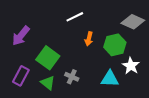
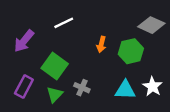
white line: (75, 17) -> (64, 23), moved
white star: (131, 66) -> (153, 87), moved
green triangle: (48, 83) -> (55, 94), turned 35

